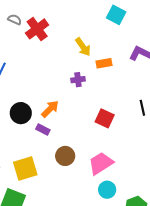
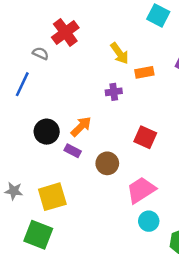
gray semicircle: (15, 20) -> (41, 53), moved
brown circle: (65, 156) -> (107, 163), moved

